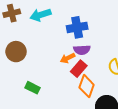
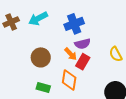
brown circle: (16, 52) -> (41, 57), moved
orange arrow: (68, 58) -> (71, 54), turned -96
orange diamond: (87, 86) -> (69, 80), moved

